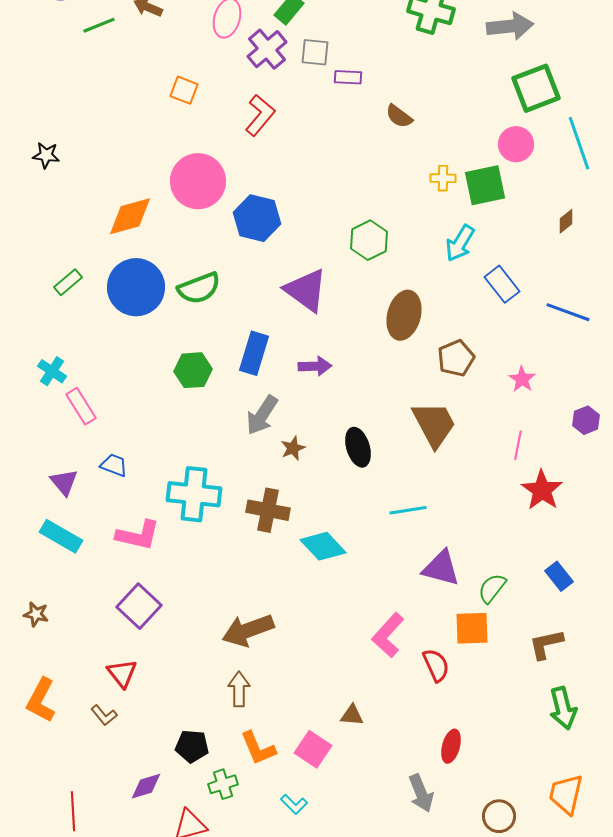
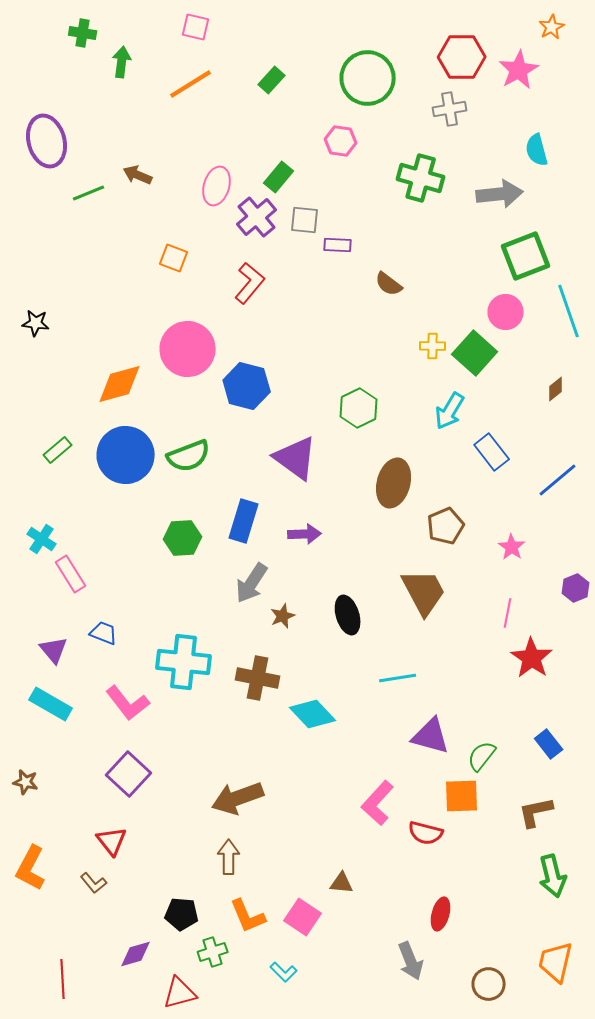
green square: (485, 185) -> (475, 353), turned -36
blue line: (568, 312) -> (558, 480), turned -60
pink L-shape: (138, 535) -> (128, 703), turned 39
red semicircle: (436, 665) -> (426, 833), turned 128

